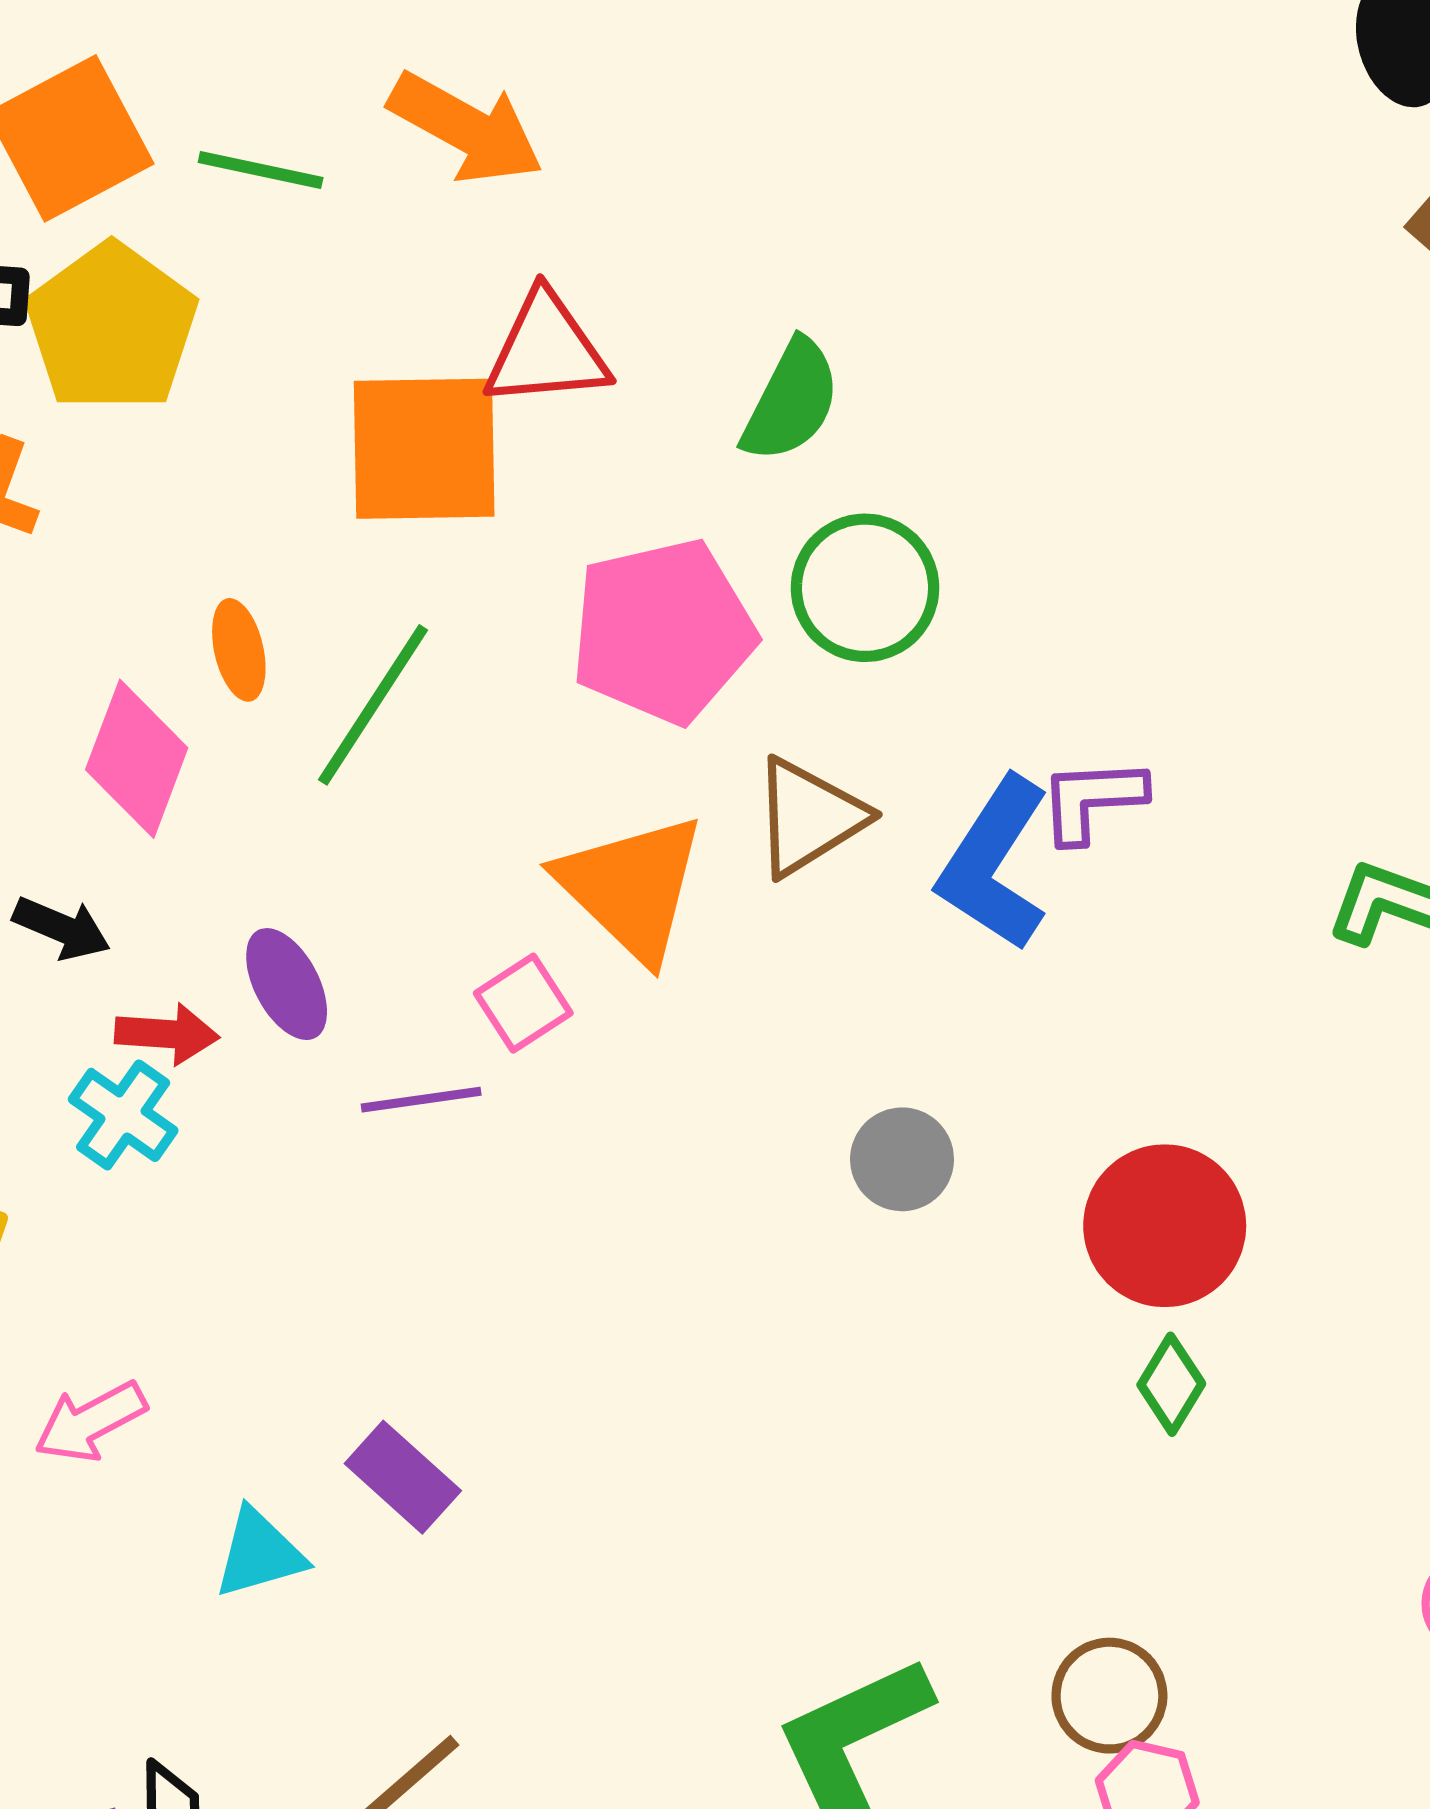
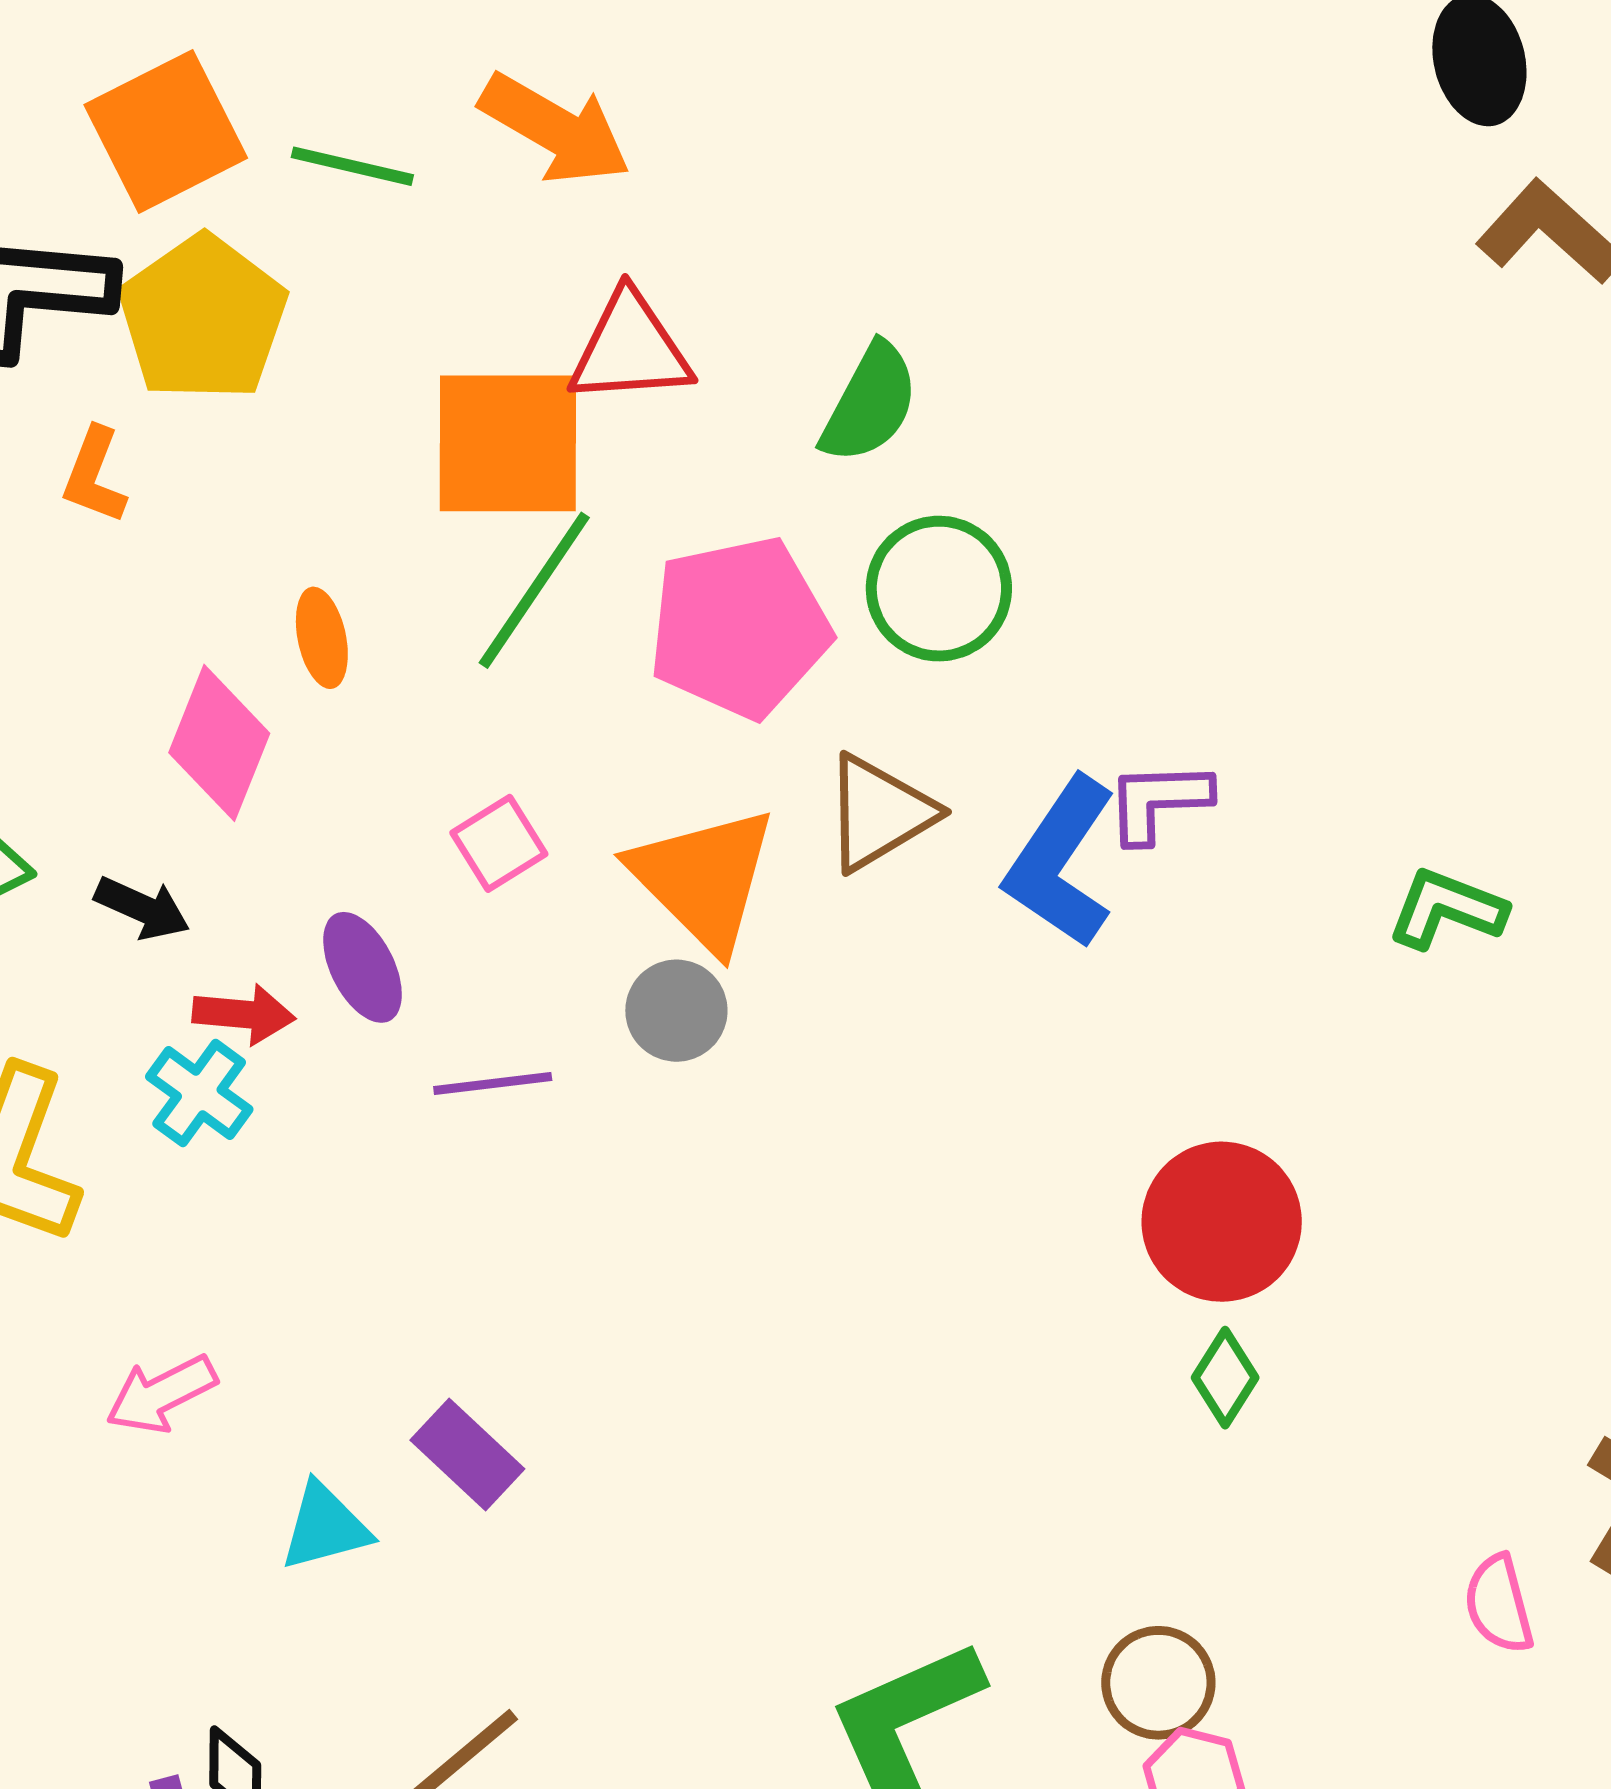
green line: (373, 705) -> (534, 590), moved
pink square: (523, 1003) -> (499, 843), moved
gray circle: (902, 1159) -> (676, 1011), moved

